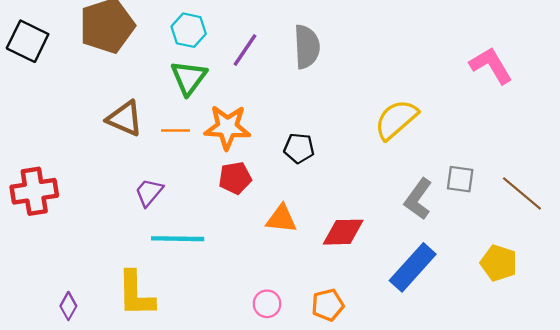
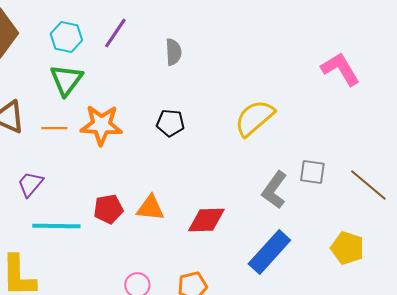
gray semicircle: (307, 47) -> (173, 52), size x0.7
purple line: (245, 50) -> (115, 33), moved
black pentagon: (299, 148) -> (170, 123), moved
red pentagon: (235, 178) -> (108, 209), moved

